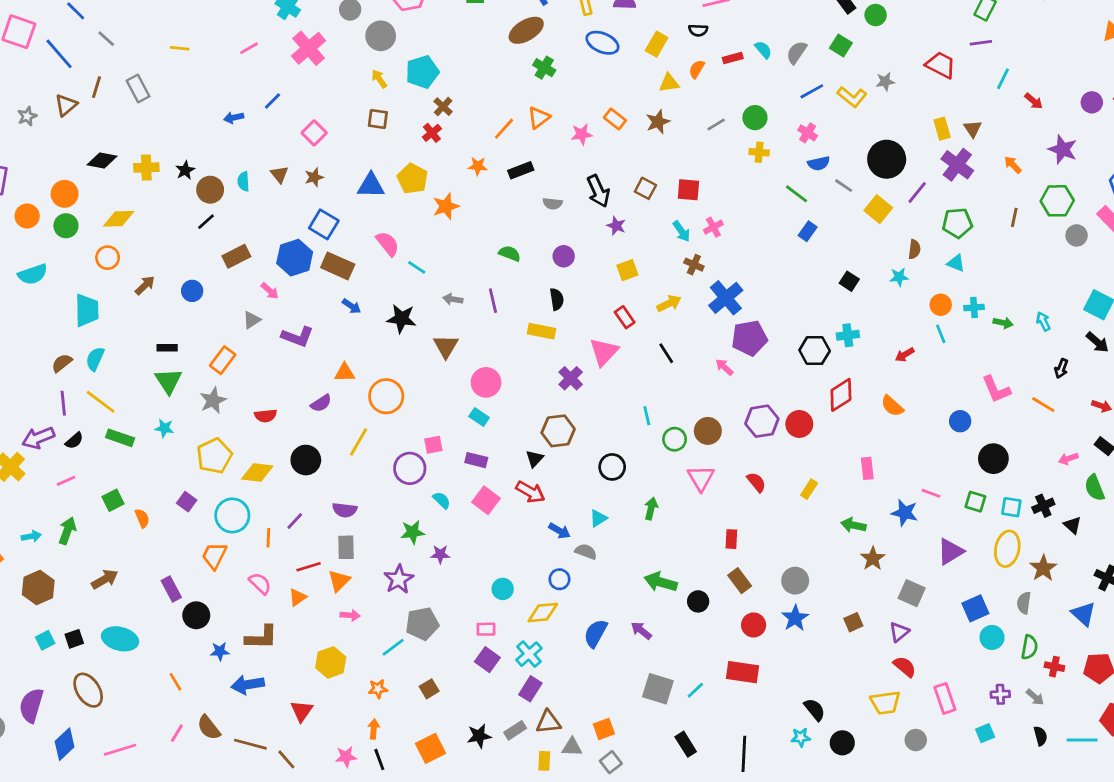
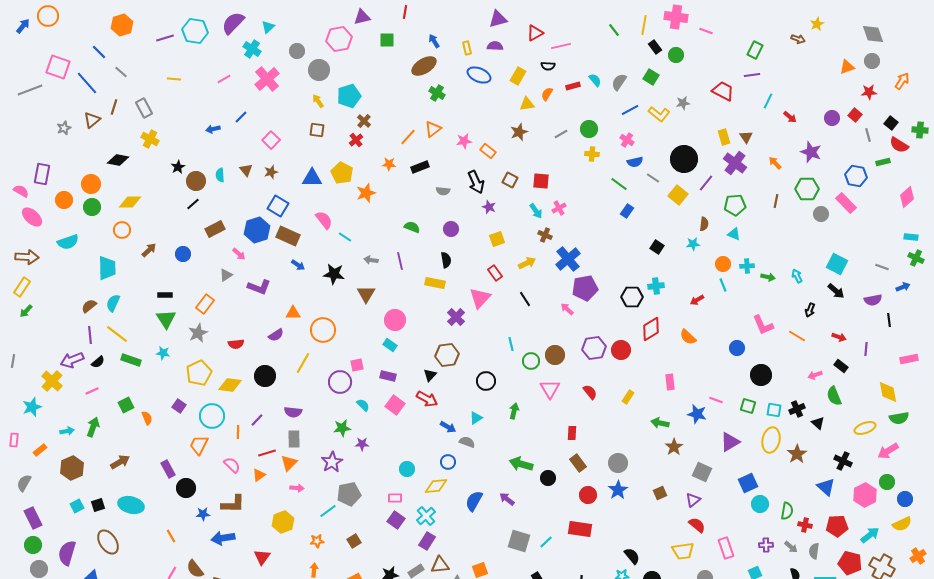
orange rectangle: (615, 119) -> (488, 151), moved
yellow cross: (146, 168) -> (150, 139), moved, turned 30
gray semicircle: (1024, 603) -> (814, 551), moved

